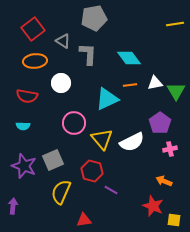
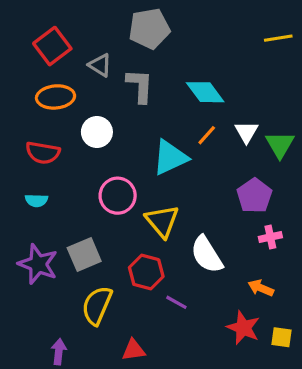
white triangle: (155, 83) -> (246, 132), turned -49
orange line: (130, 85) -> (207, 135), turned -40
white semicircle: (132, 142) -> (207, 255), moved, turned 85
purple arrow: (13, 206) -> (59, 352), moved
yellow square: (174, 220) -> (281, 337), moved

